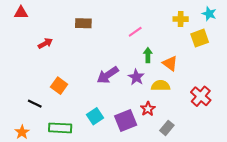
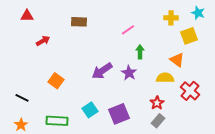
red triangle: (21, 13) -> (27, 16), moved
orange triangle: (170, 63) -> (177, 60), moved
yellow semicircle: (161, 86) -> (165, 78), moved
black line: (35, 104) -> (22, 98), moved
red star: (148, 109) -> (157, 103), moved

